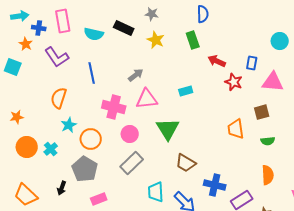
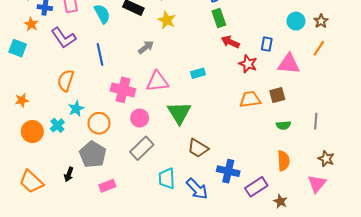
cyan semicircle: (94, 34) -> (102, 14), turned -132
green rectangle: (193, 40) -> (219, 18), moved
gray arrow: (136, 75) -> (146, 47), moved
orange trapezoid: (236, 129) -> (250, 99), moved, turned 90
cyan cross: (51, 149) -> (57, 125), moved

